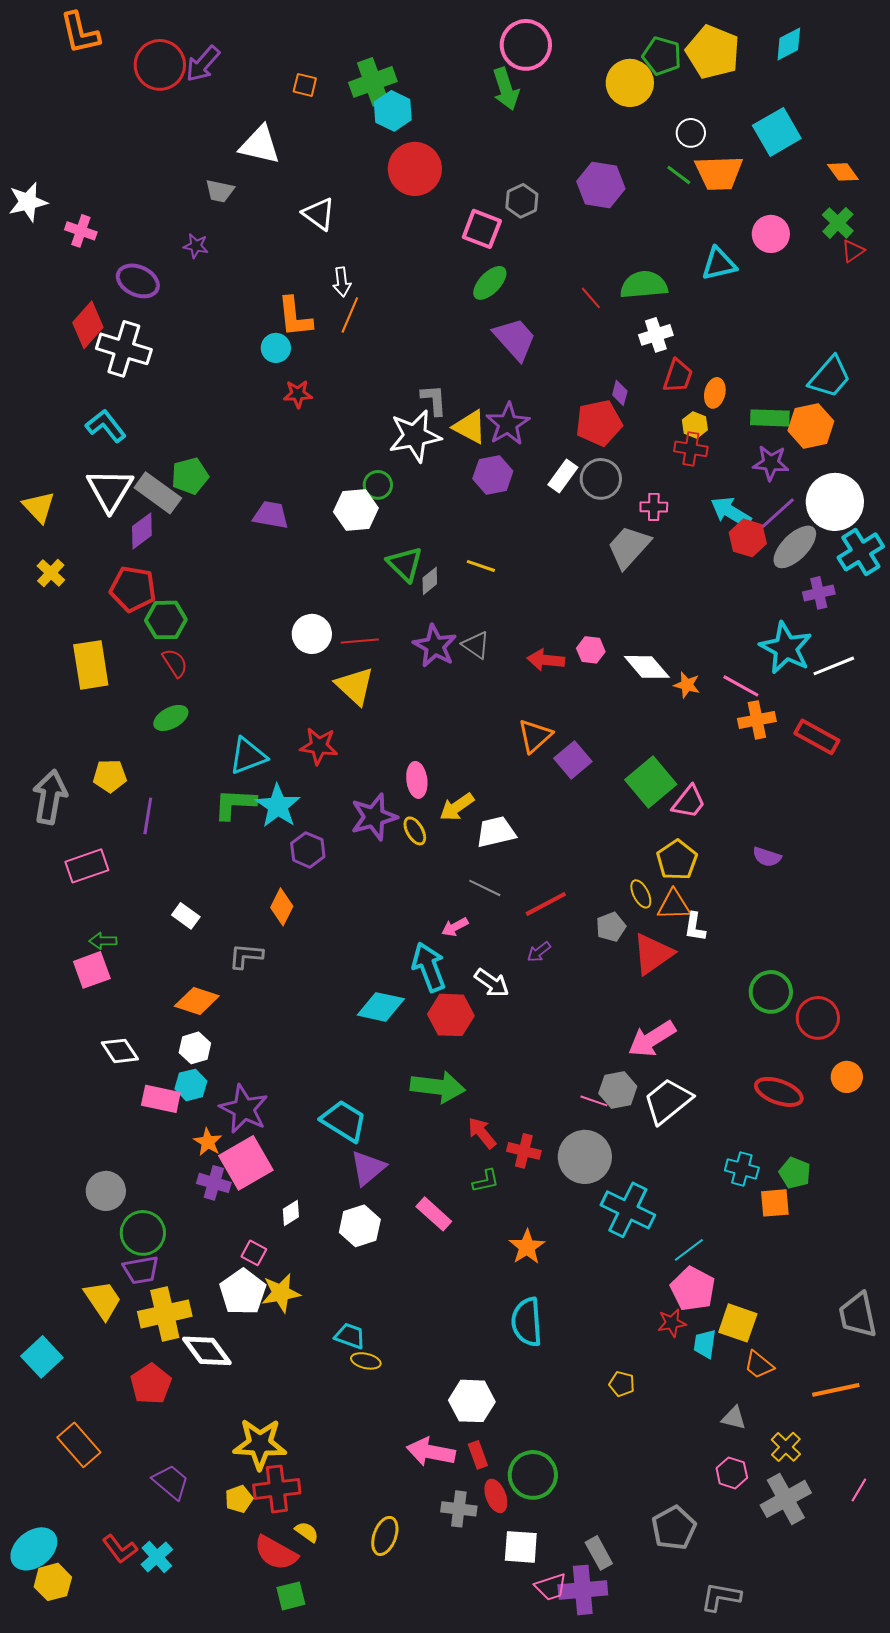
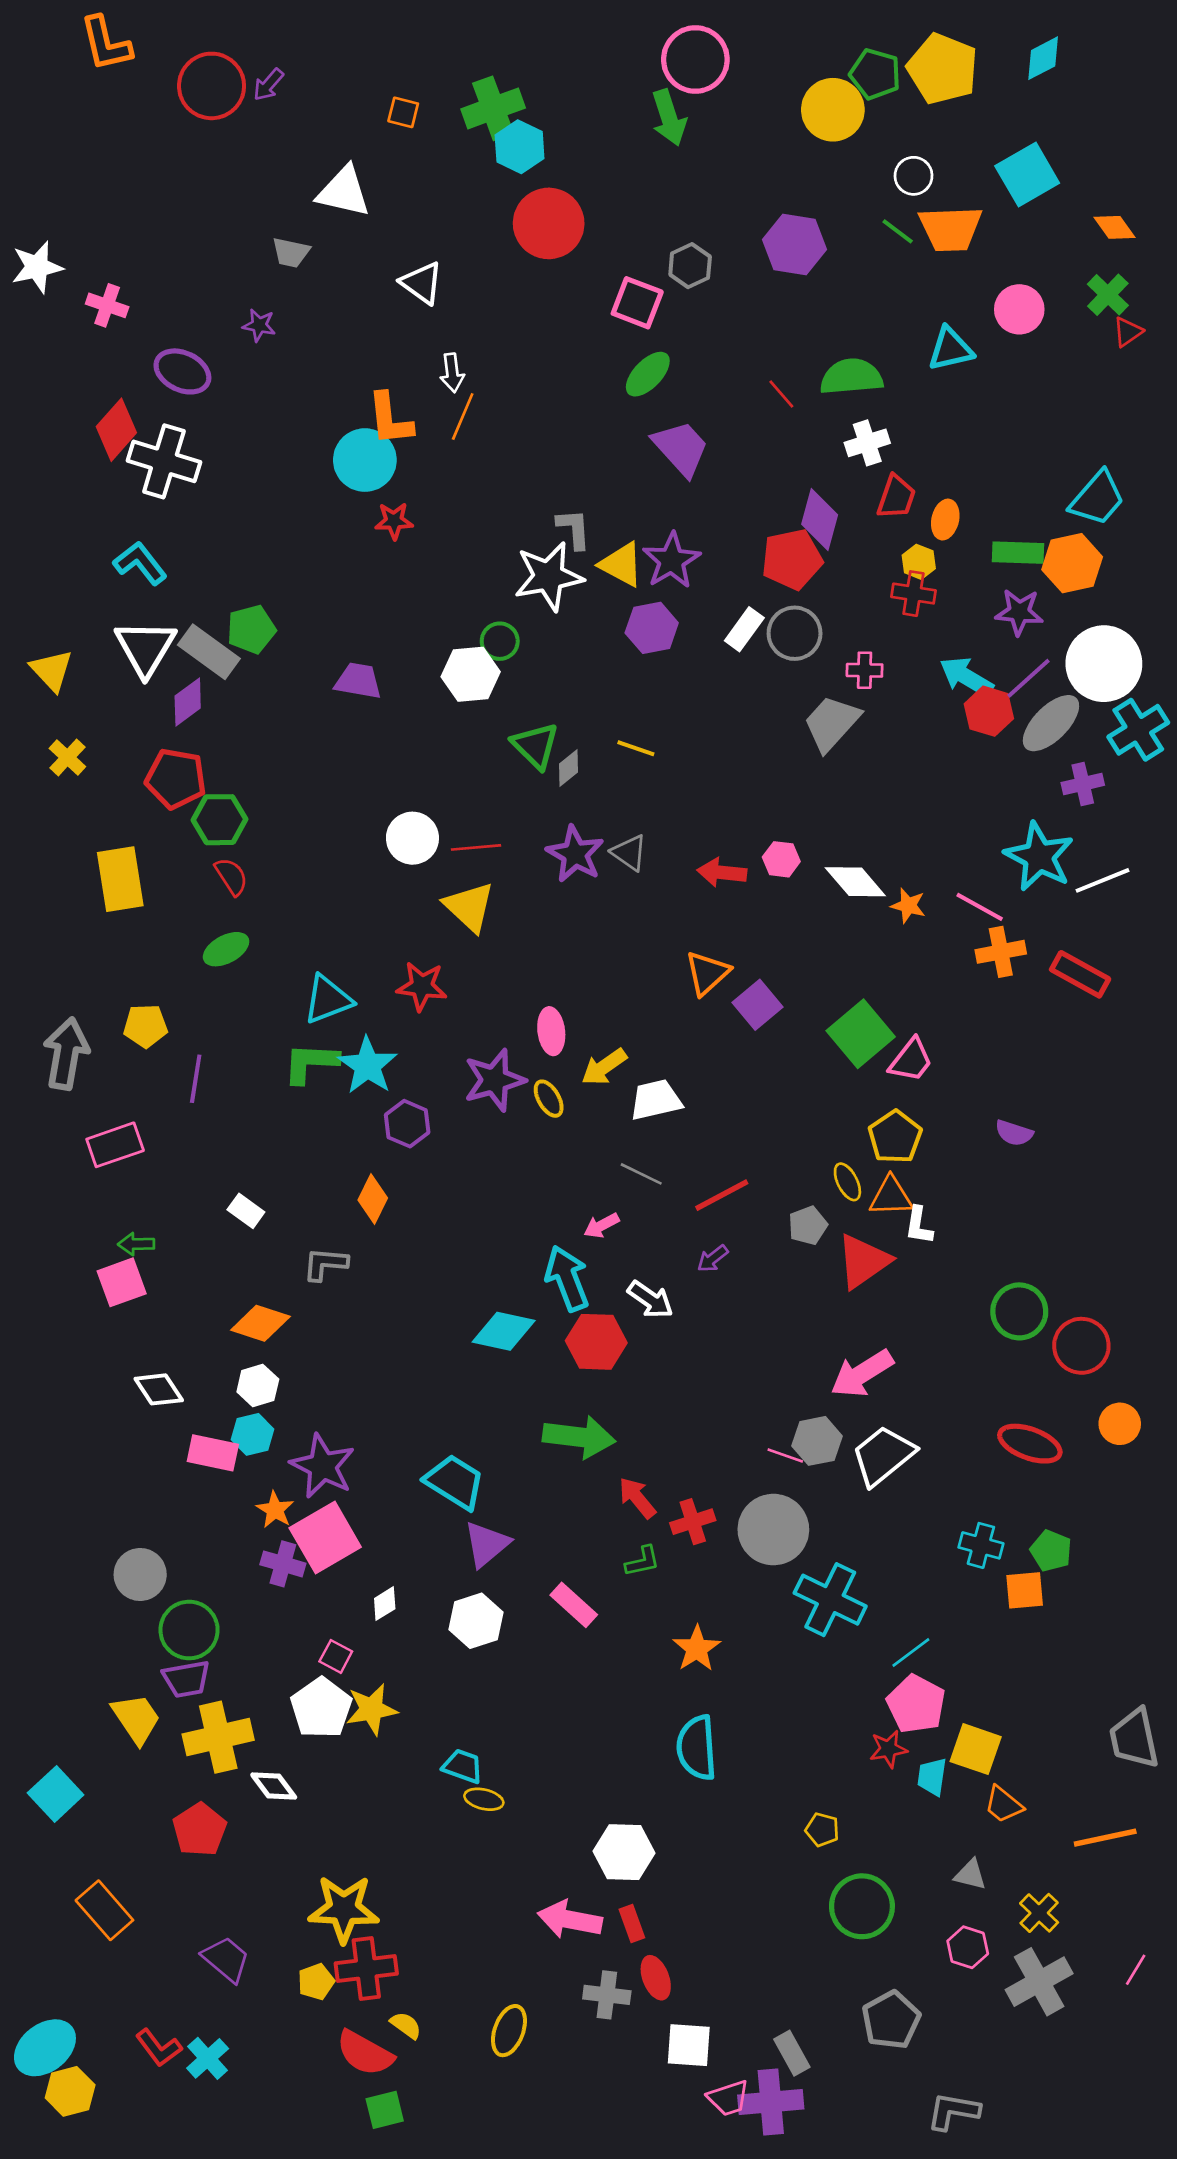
purple arrow: (203, 64) -> (268, 85), size x0.7
cyan circle: (276, 348) -> (365, 460), size x1.6
purple diamond: (620, 393) -> (820, 520), size x1.8
red cross: (524, 1151) -> (693, 1522), turned -32
white diamond: (207, 1351) -> (274, 1786), size x0.7
green circle: (533, 1475) -> (862, 1906), moved

